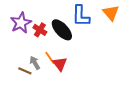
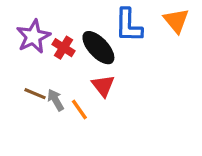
orange line: (50, 58) -> (79, 110), moved
red triangle: (60, 64) -> (103, 86), moved
brown line: (25, 71) -> (35, 94), moved

